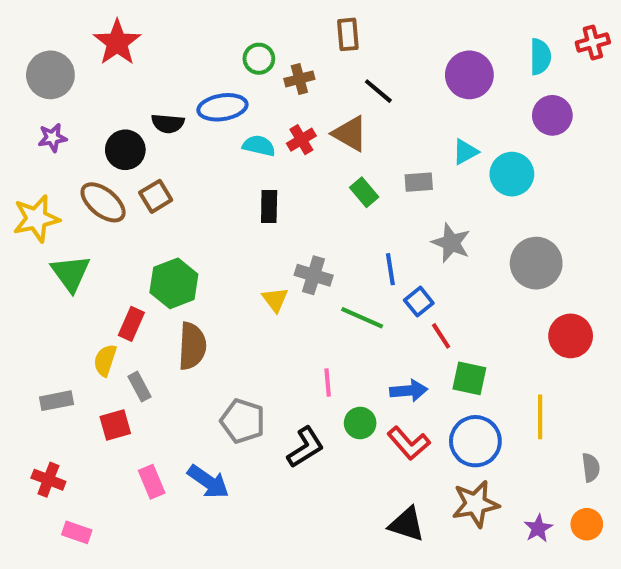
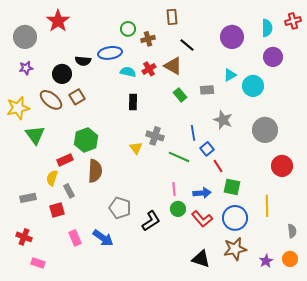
red rectangle: (131, 324) -> (65, 160), turned 42
pink line: (328, 383) -> (174, 189), moved

